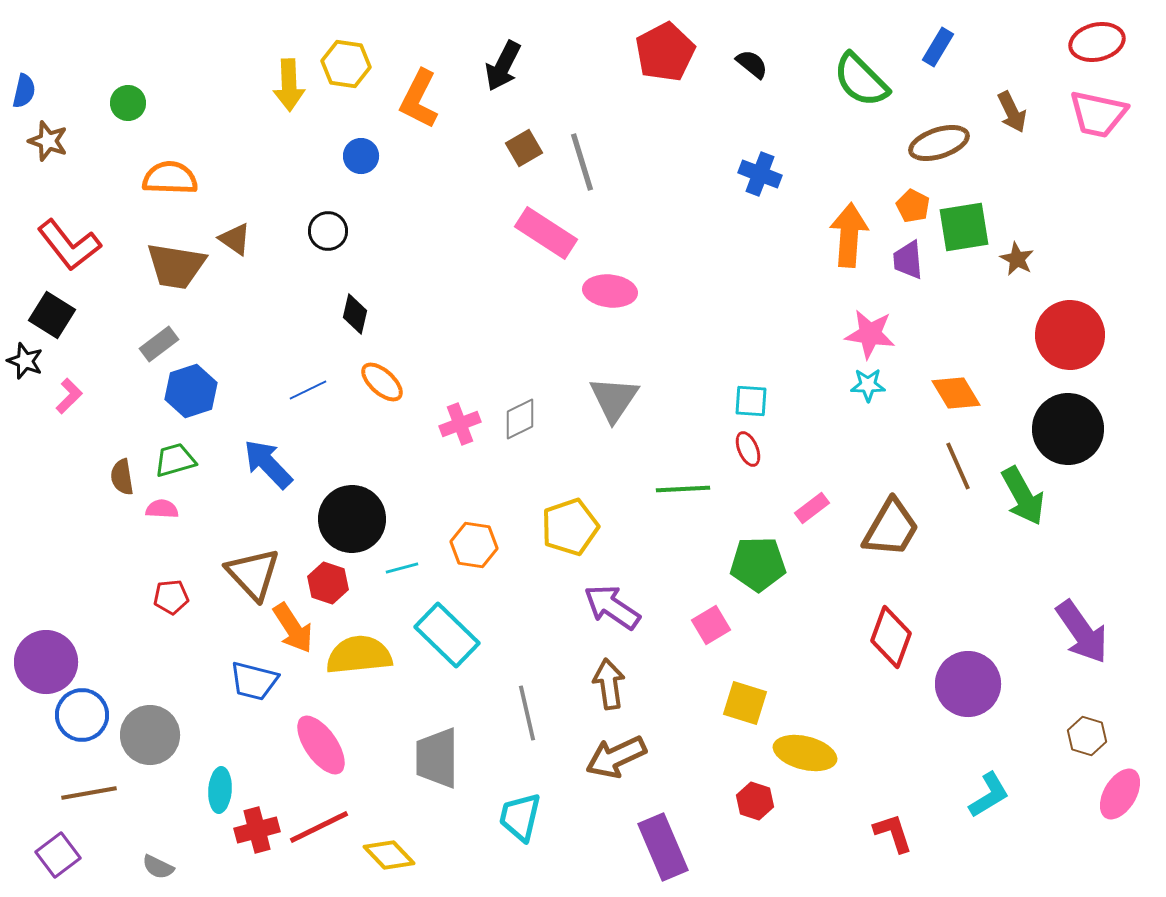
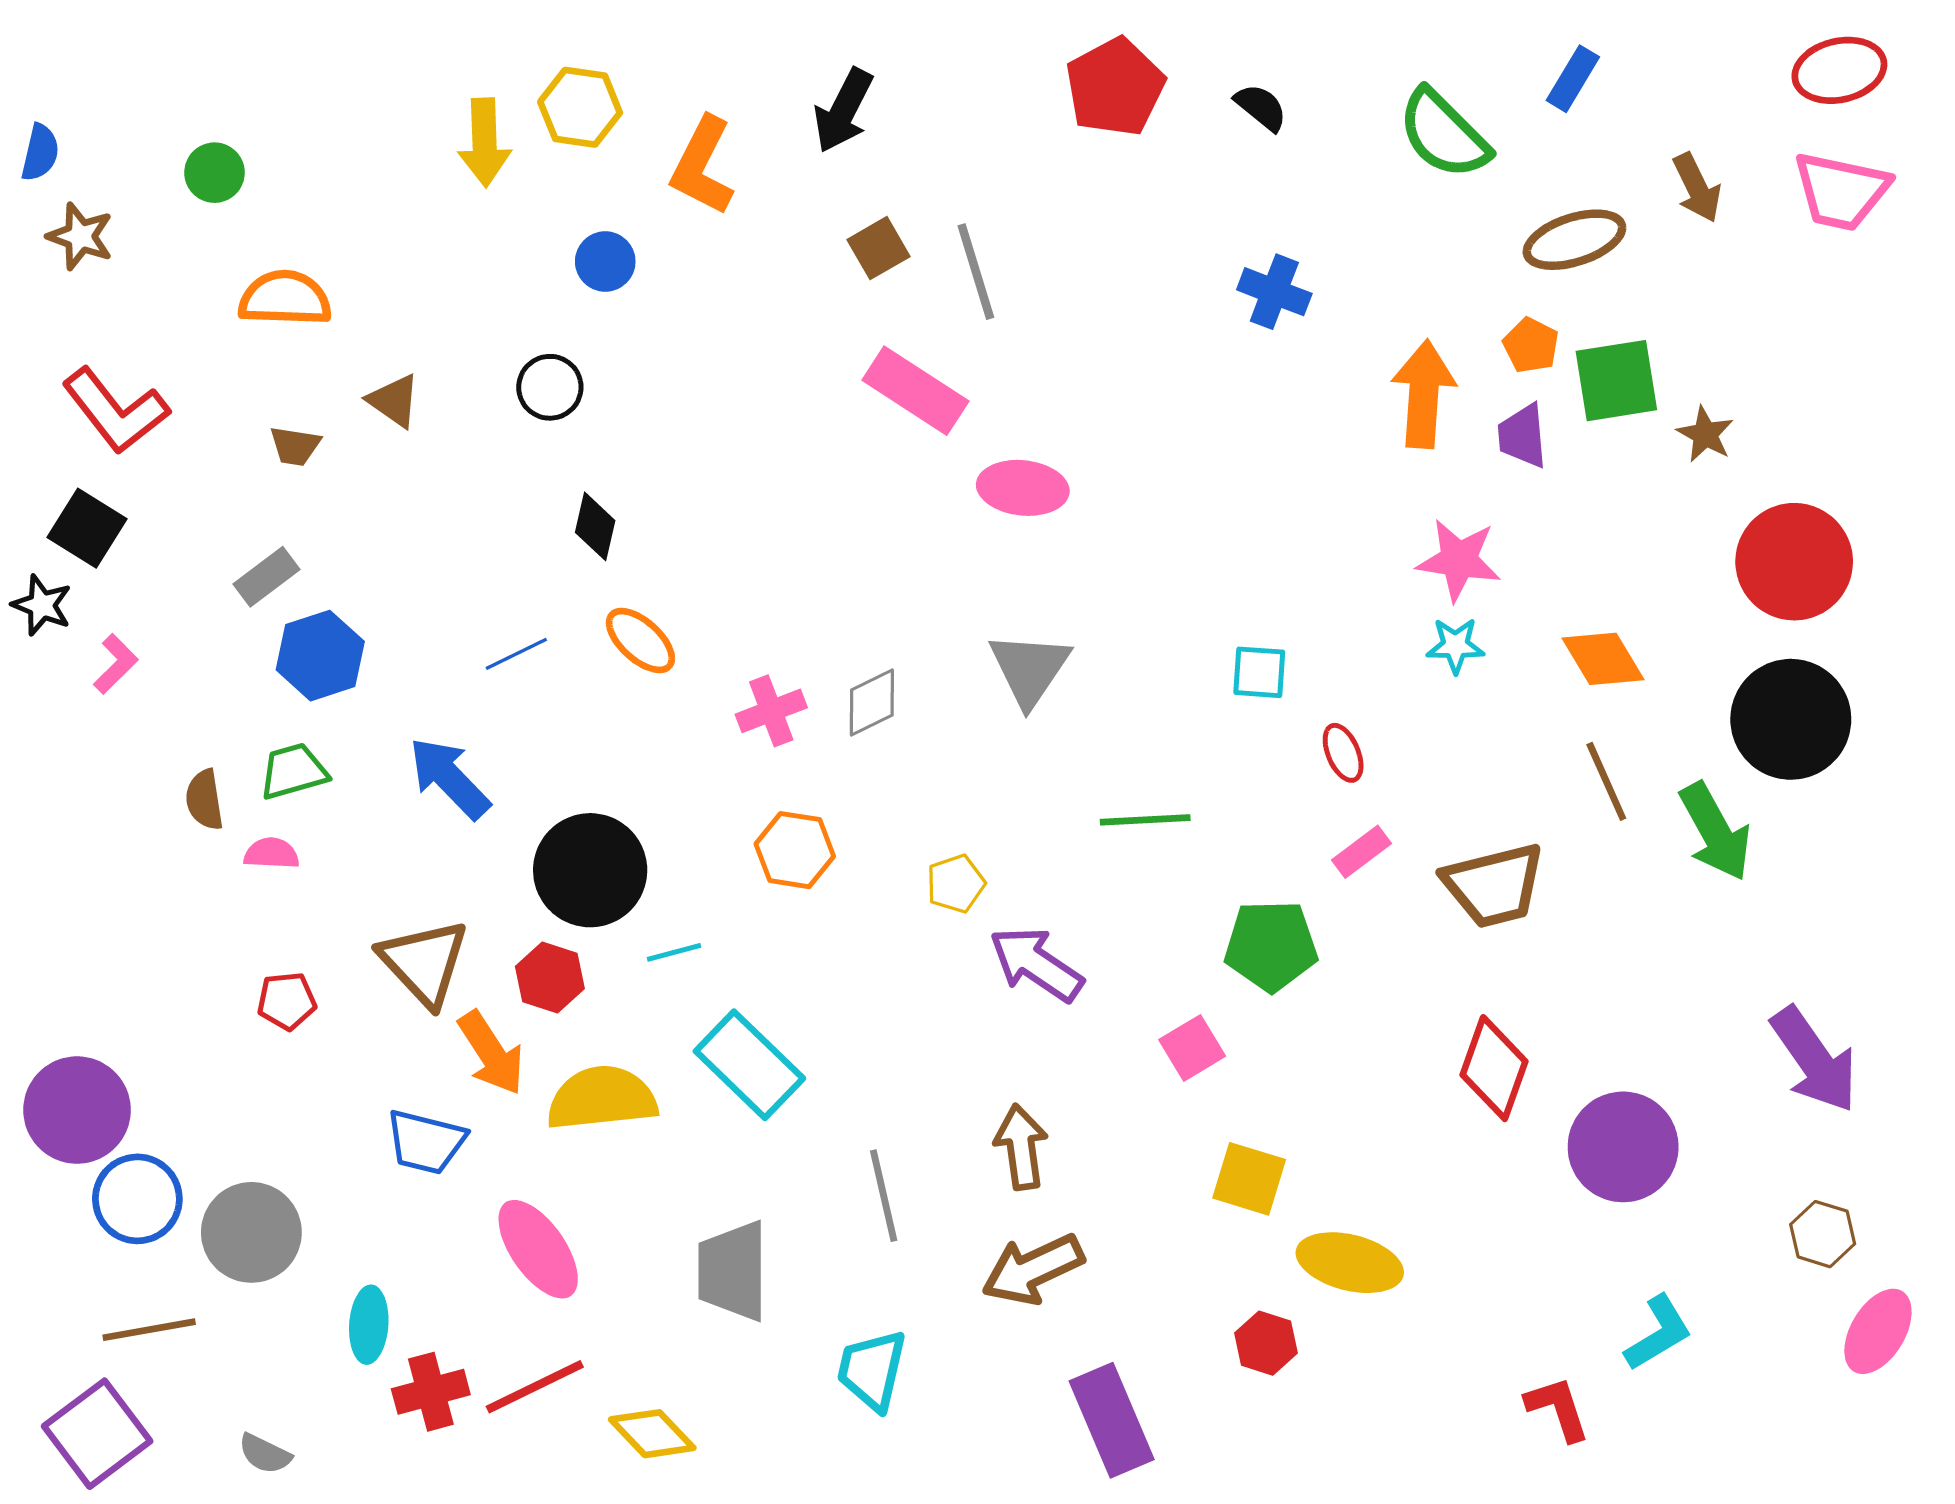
brown trapezoid: (176, 266) -> (295, 446), size x0.5
red ellipse: (748, 449) -> (1343, 753), moved
yellow pentagon: (570, 527) -> (956, 884), size x0.6
brown trapezoid: (891, 528) -> (1494, 885), turned 46
orange hexagon: (474, 545) -> (795, 850), moved
purple arrow: (612, 607) -> (1036, 964), moved
red L-shape: (893, 833) -> (1558, 1409), moved
purple square: (58, 855) -> (97, 1434), size x1.4

